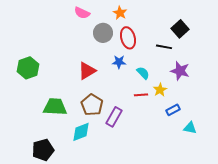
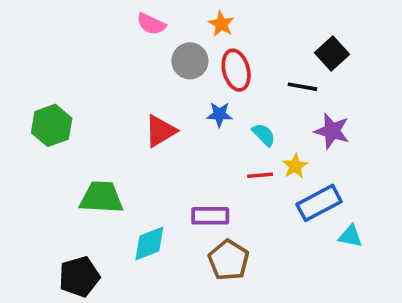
brown pentagon: (92, 105) -> (229, 260), moved
blue rectangle: (173, 110) -> (319, 203), size x1.6
purple rectangle: (114, 117) -> (210, 216), turned 60

